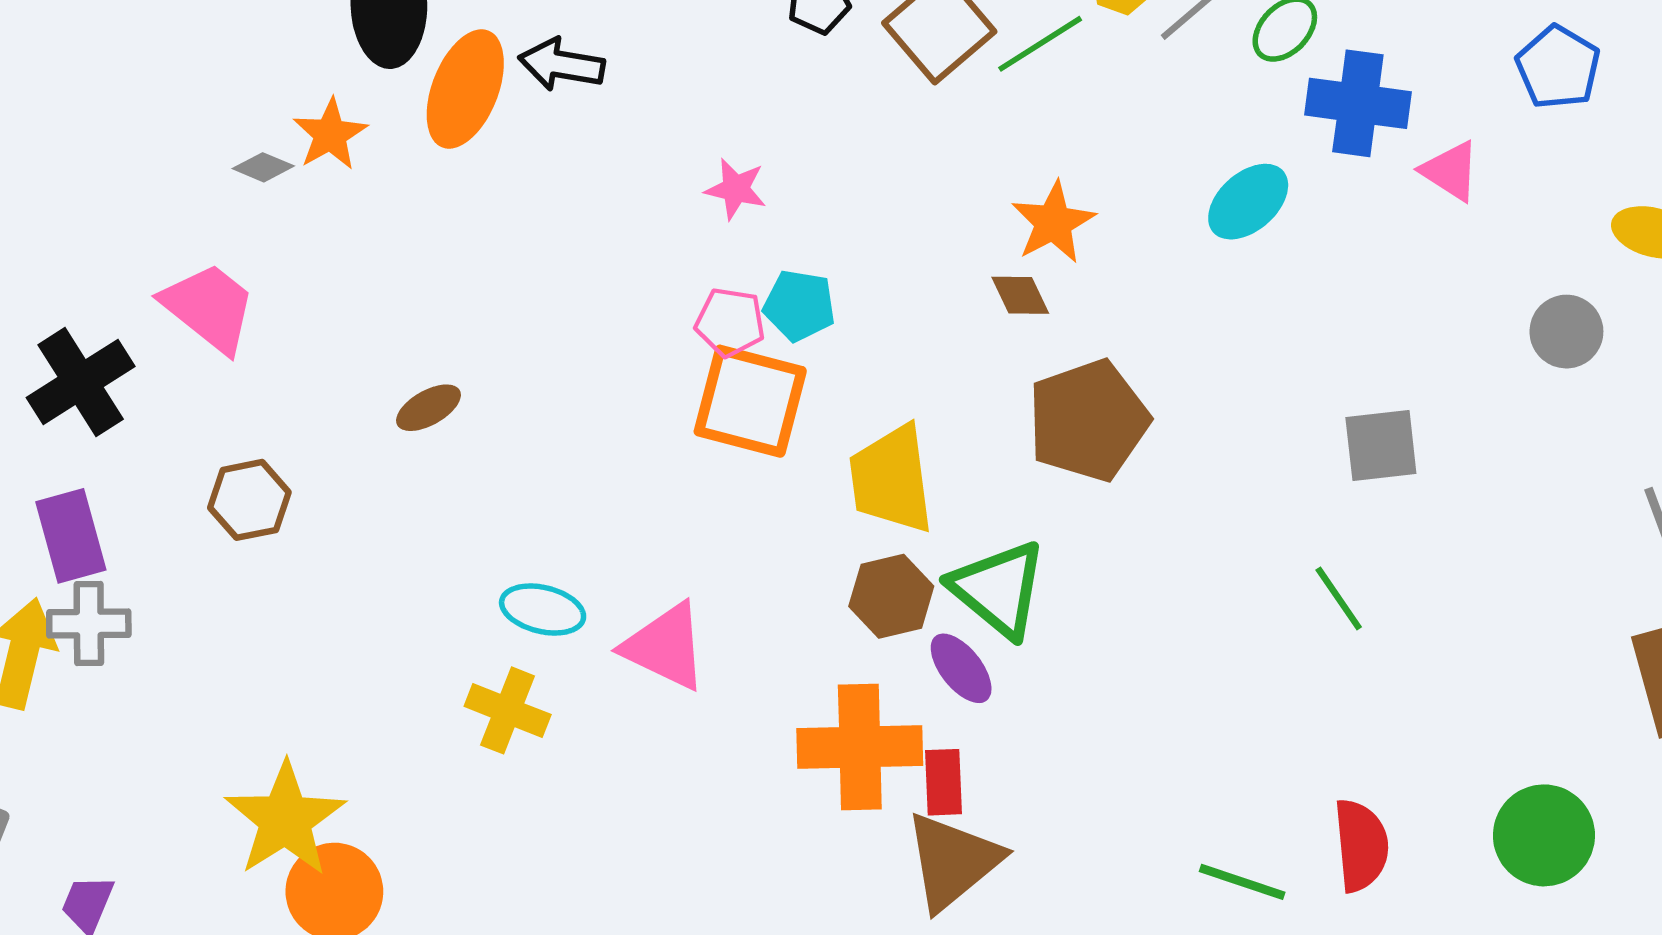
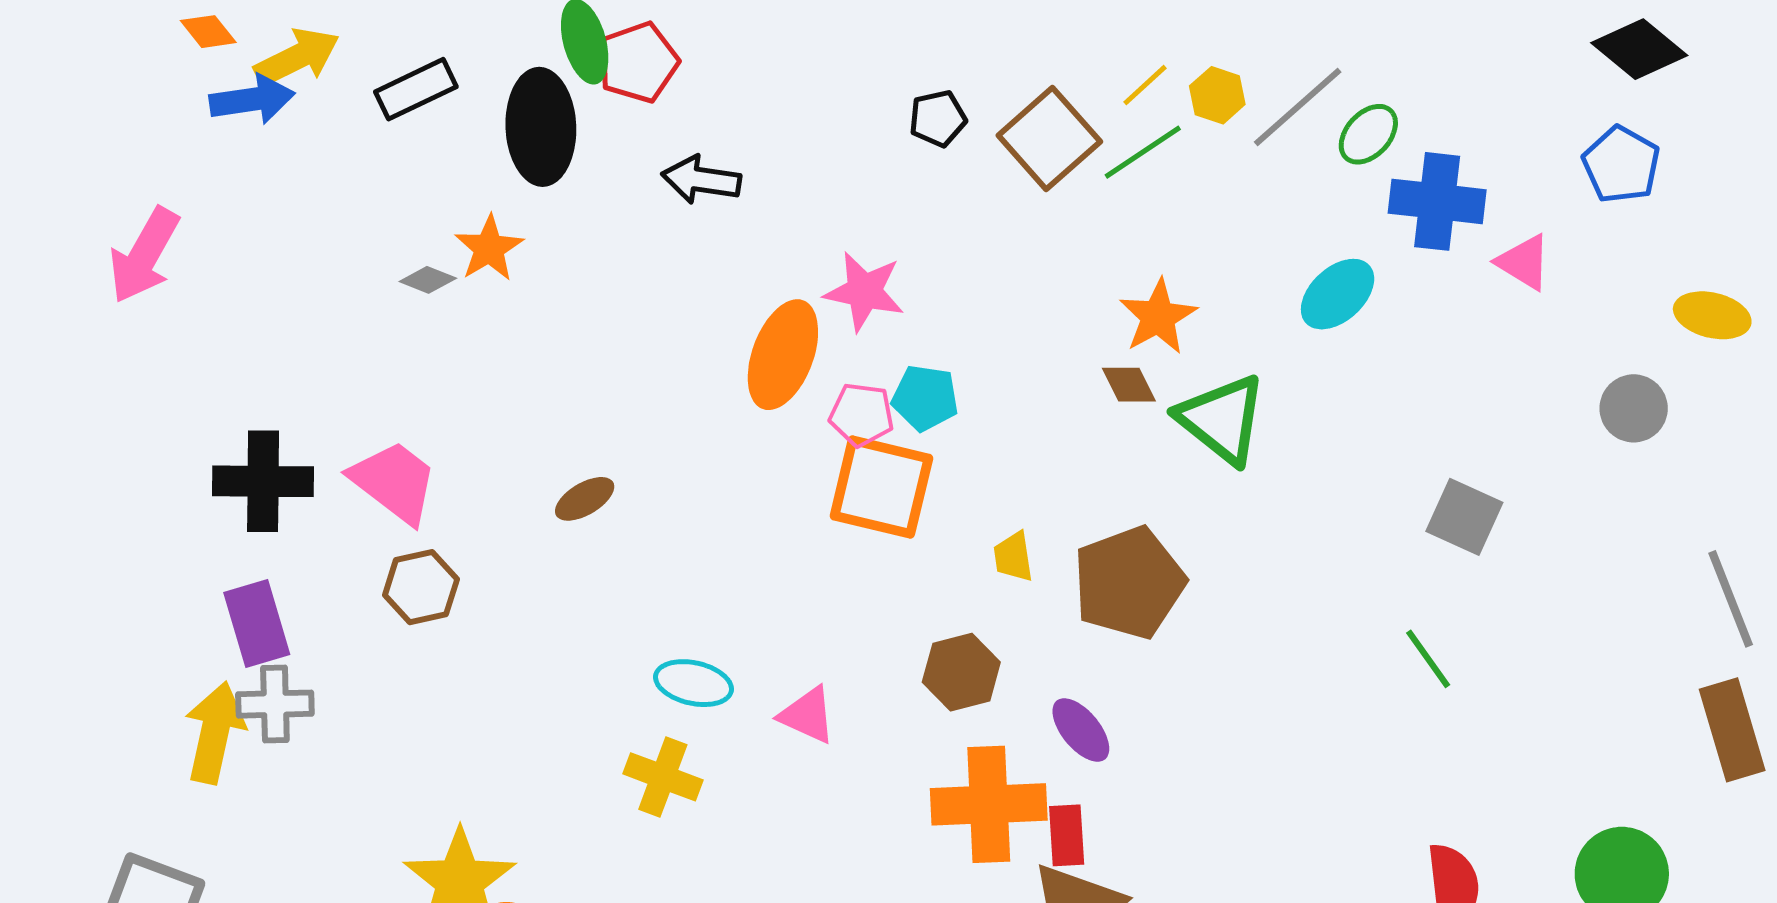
orange ellipse: (465, 89) -> (783, 355), moved
pink star: (736, 189) -> (864, 291), size x1.4
pink trapezoid: (209, 307) -> (394, 482), moved
black cross: (81, 382) -> (263, 481), turned 34
brown pentagon: (1088, 420) -> (1129, 583), moved
gray square: (1381, 445) -> (1464, 517), turned 32
yellow trapezoid: (892, 479) -> (1013, 557), size x0.5
green triangle: (998, 589) -> (1222, 419), moved
brown hexagon: (891, 596) -> (961, 672), moved
pink triangle: (665, 647) -> (807, 715), size x0.7

